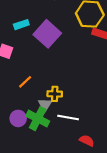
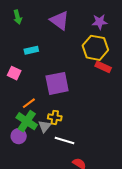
purple square: (47, 34) -> (57, 83), moved, turned 30
green cross: (38, 119) -> (27, 121), moved

